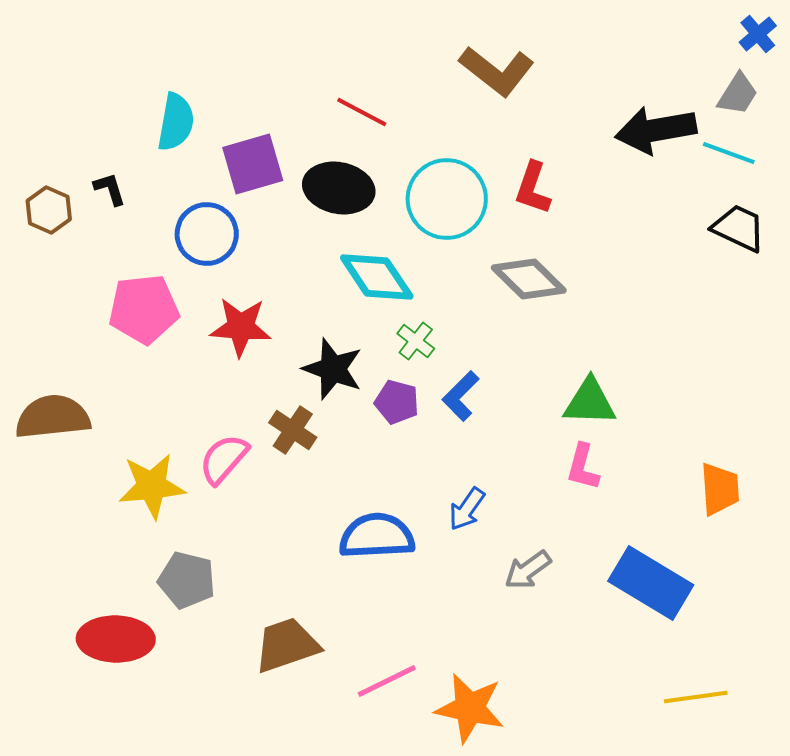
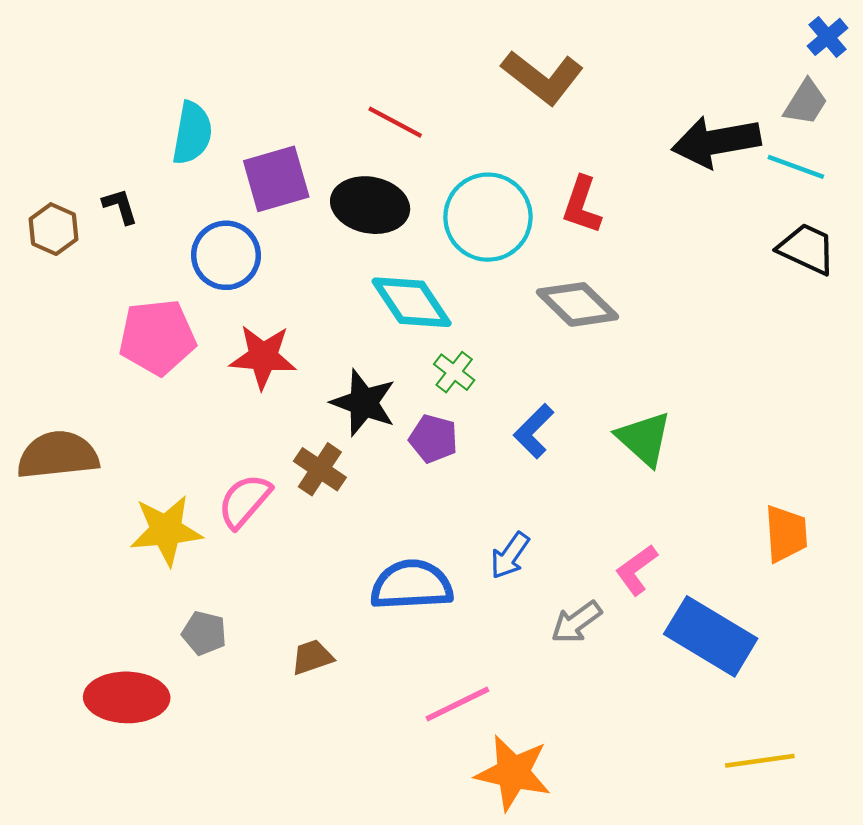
blue L-shape: (461, 396) -> (534, 431), moved
green triangle: (590, 402) -> (644, 439), turned 40
pink L-shape: (583, 467) -> (636, 570), moved, turned 39
gray pentagon: (187, 580) -> (204, 633), size x0.7
brown trapezoid: (287, 645) -> (312, 657), moved, size x0.6
pink line: (387, 681) -> (457, 704), moved

